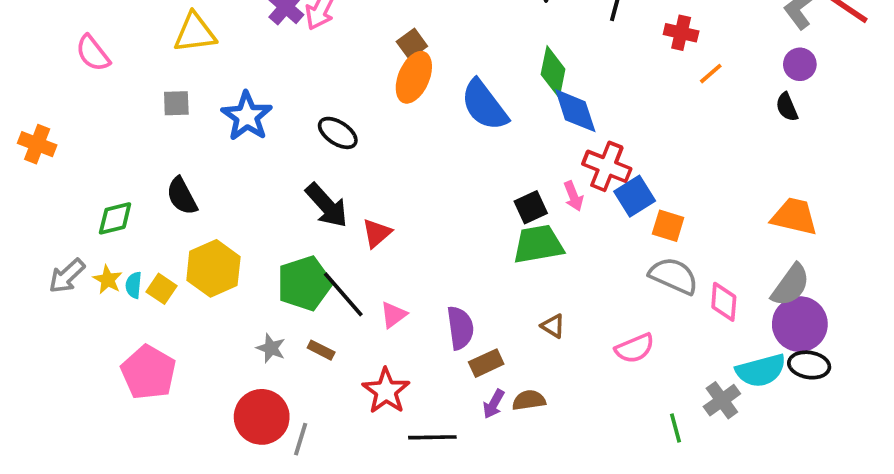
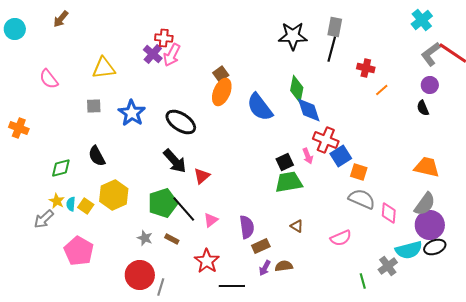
black ellipse: (338, 133) -> (181, 122), size x1.4
gray arrow: (67, 276) -> (44, 219), moved
black ellipse: (809, 365) -> (435, 247), turned -30

